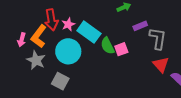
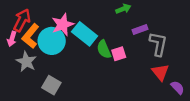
red arrow: (51, 20) -> (22, 20), moved, turned -145
pink star: (68, 24) -> (63, 25), size x1.5
cyan circle: (68, 51) -> (52, 41), moved

